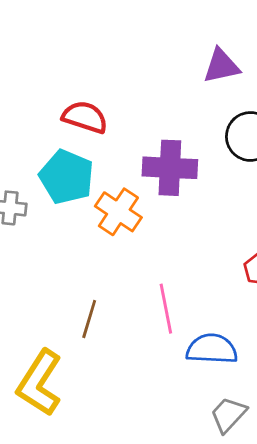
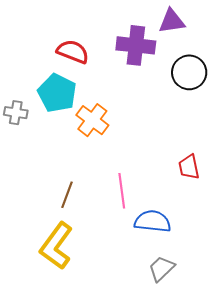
purple cross: (170, 168) -> (136, 45), moved
yellow L-shape: (40, 383) -> (56, 246), moved

